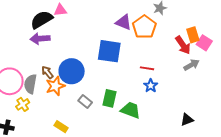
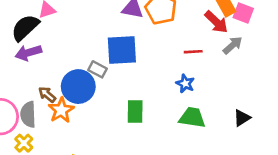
red line: (147, 68) -> (193, 52), moved
gray rectangle: (85, 101) -> (98, 69), moved
green trapezoid: (131, 110) -> (192, 118), moved

